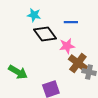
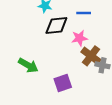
black diamond: (45, 34) -> (56, 26), turned -60

